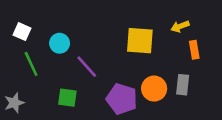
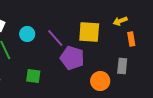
purple line: (87, 67) -> (55, 38), moved
orange circle: (154, 89) -> (100, 81), moved
purple pentagon: (122, 99) -> (72, 58), moved

